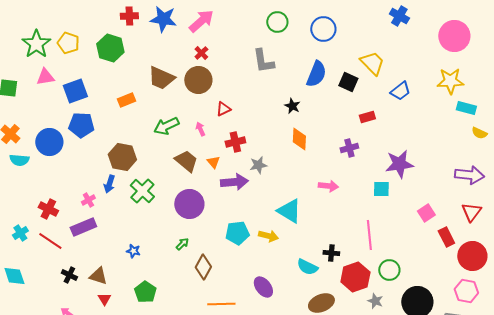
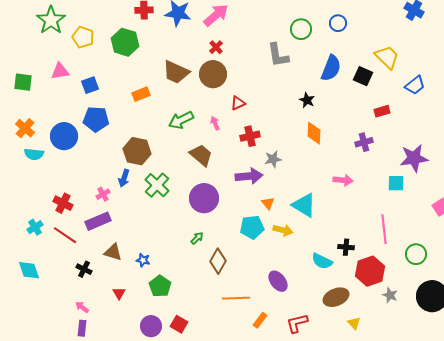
green circle: (277, 22) -> (301, 29), moved
blue circle: (323, 29) -> (338, 23), size x0.7
green star: (36, 44) -> (51, 20), moved
blue square: (75, 91) -> (90, 85), size x0.7
orange triangle: (213, 162) -> (268, 203), moved
blue star: (133, 251) -> (143, 260), moved
green circle: (389, 270) -> (416, 254), moved
brown triangle: (98, 276) -> (113, 252), moved

